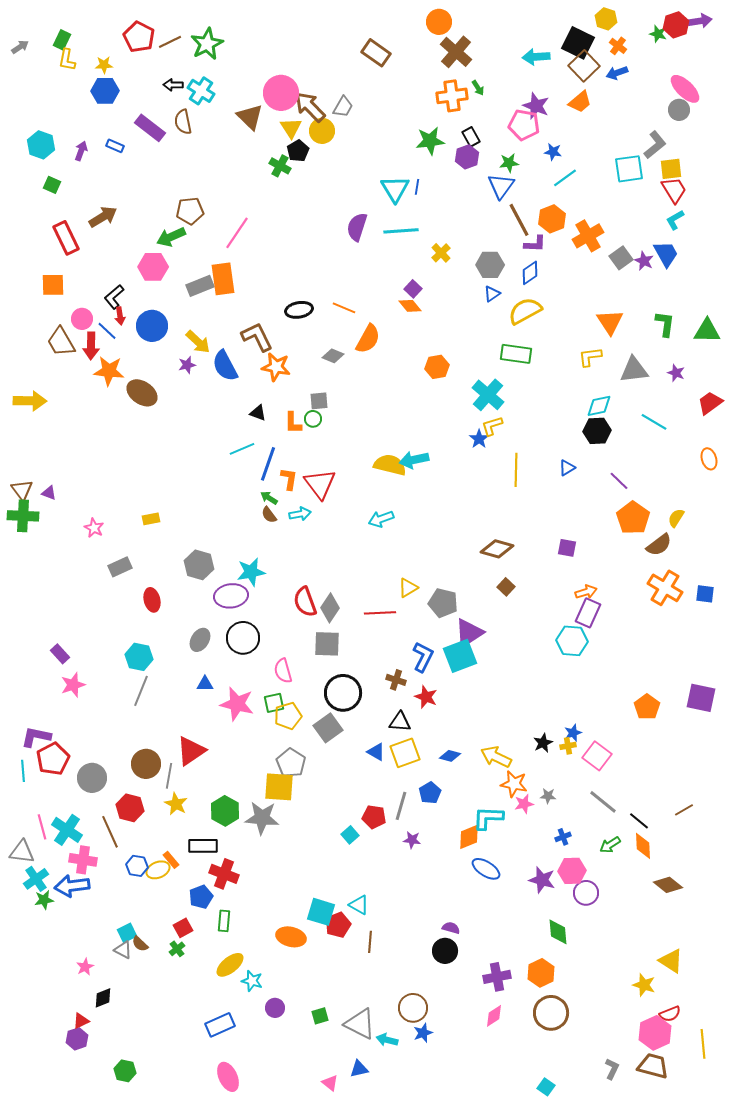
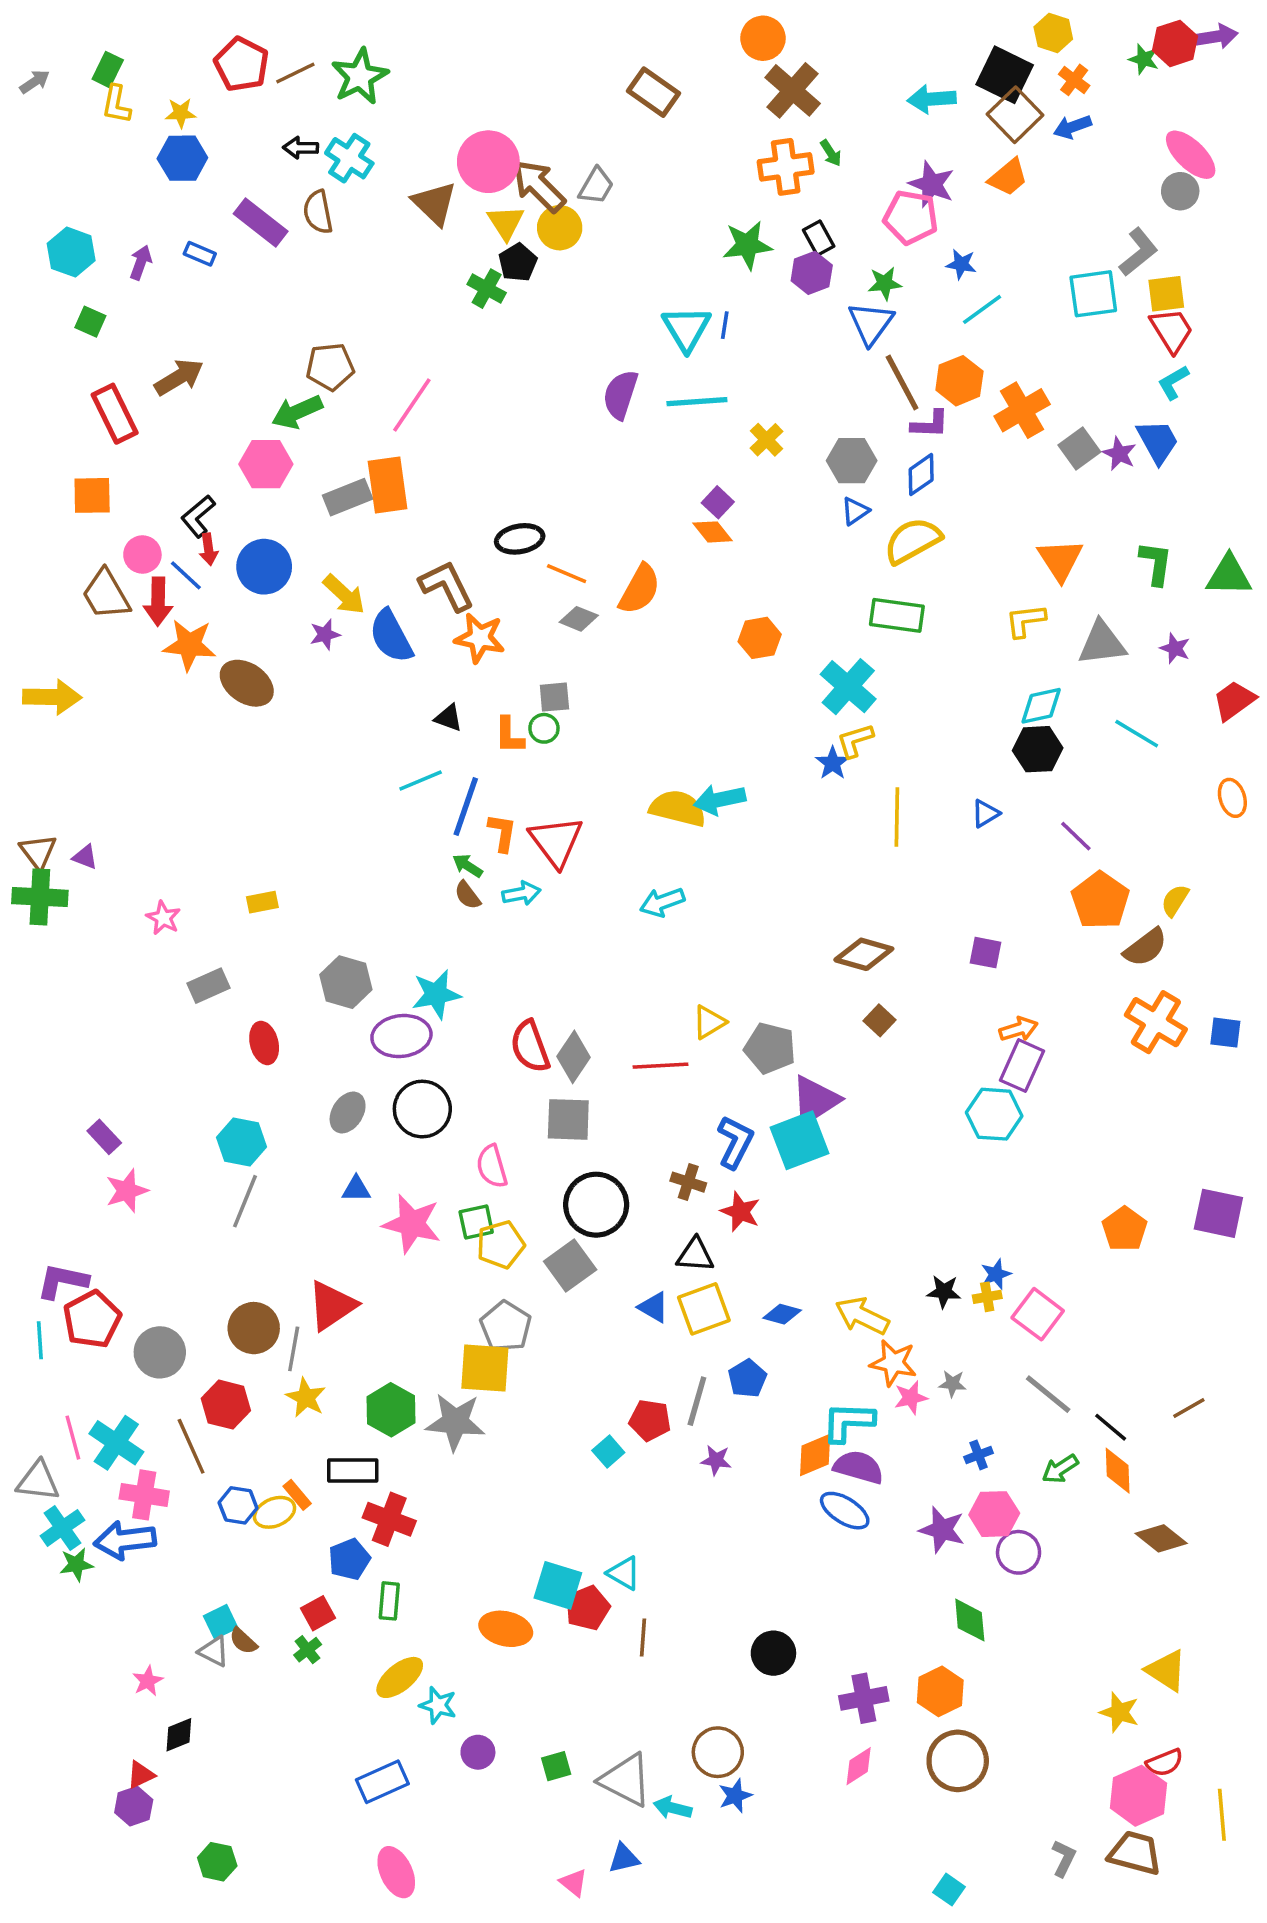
orange line: (344, 308) -> (567, 574), moved
black star: (543, 743) -> (944, 1292), turned 30
purple semicircle: (451, 928) -> (859, 1467), moved, size x1.6

